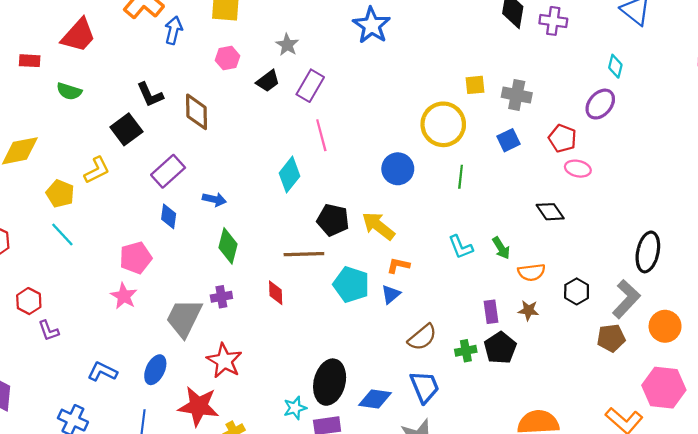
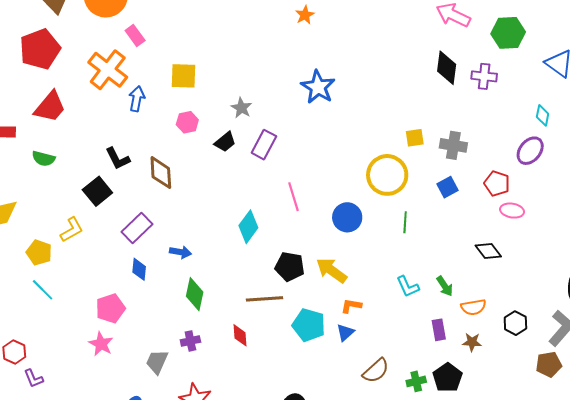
pink line: (321, 135) -> (293, 197), moved
purple rectangle: (491, 312) -> (439, 330), moved
gray trapezoid: (184, 318) -> (157, 362), size x0.7

